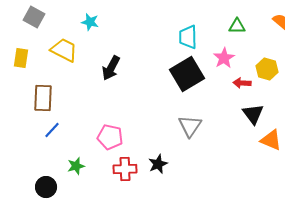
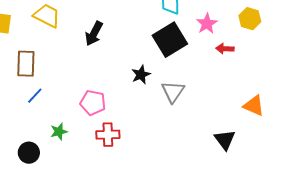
yellow hexagon: (267, 69) -> (250, 19), moved
black triangle: (253, 114) -> (225, 140), moved
black star: (158, 164) -> (141, 75), moved

